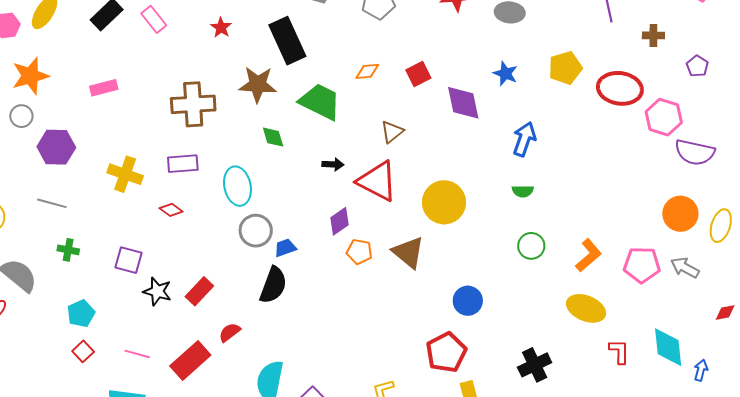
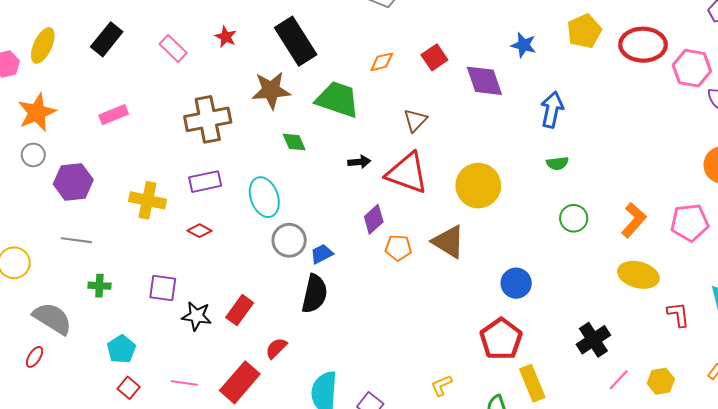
pink rectangle: (154, 19) -> (173, 48), moved

